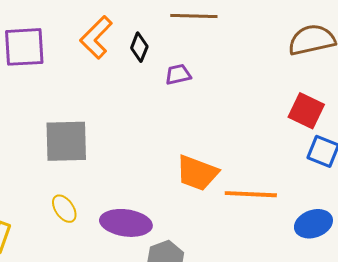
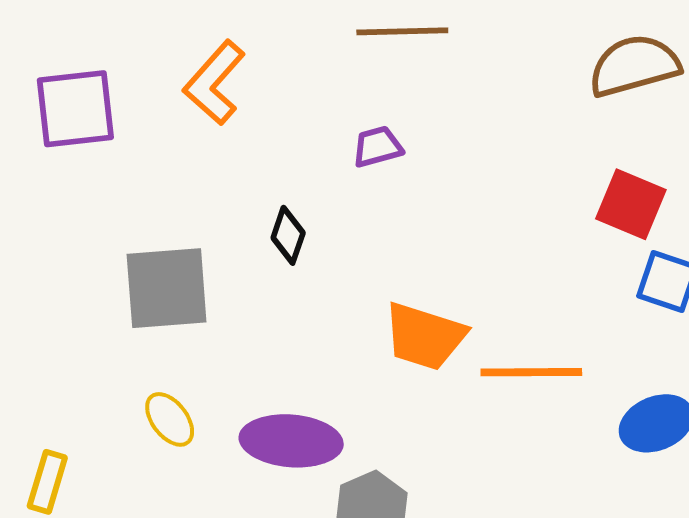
black diamond: (139, 47) -> (288, 235), moved

